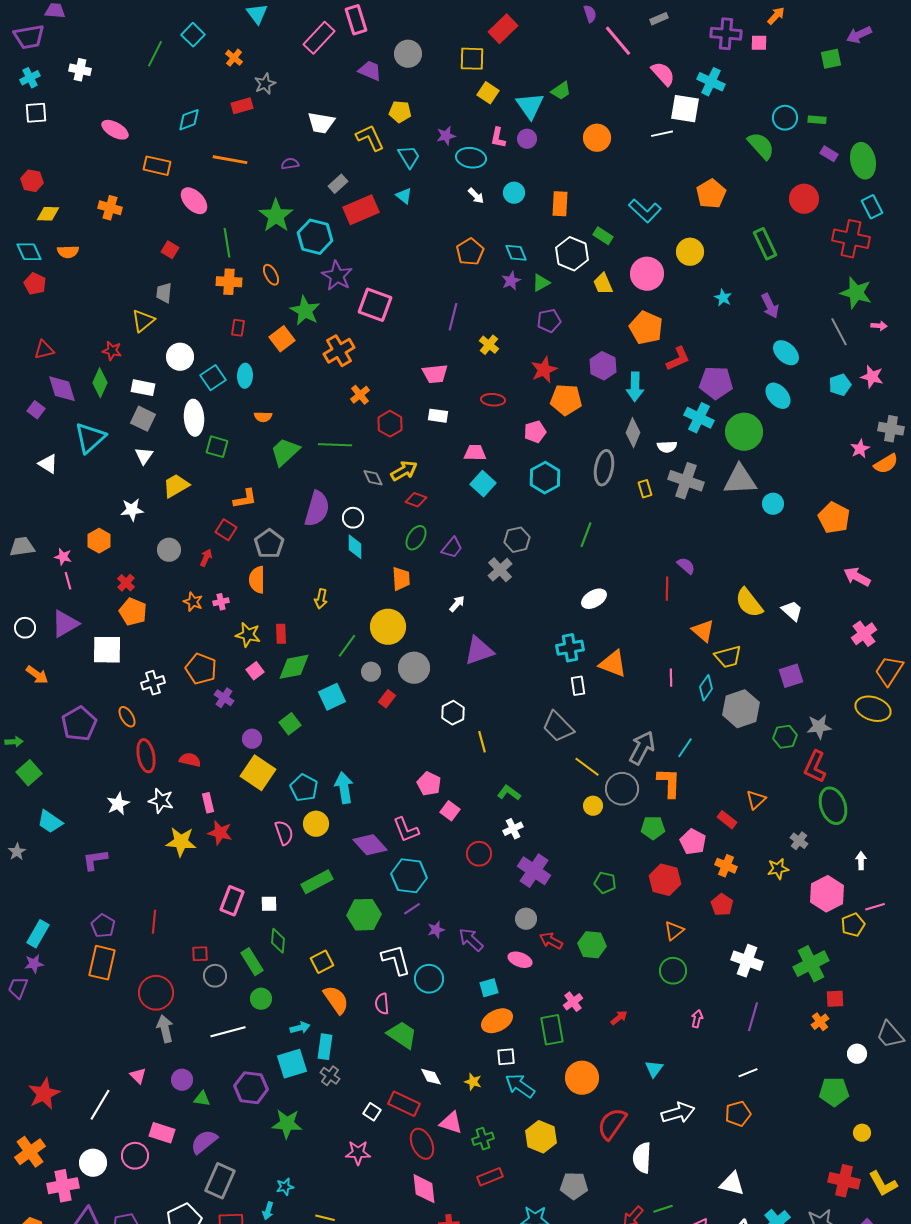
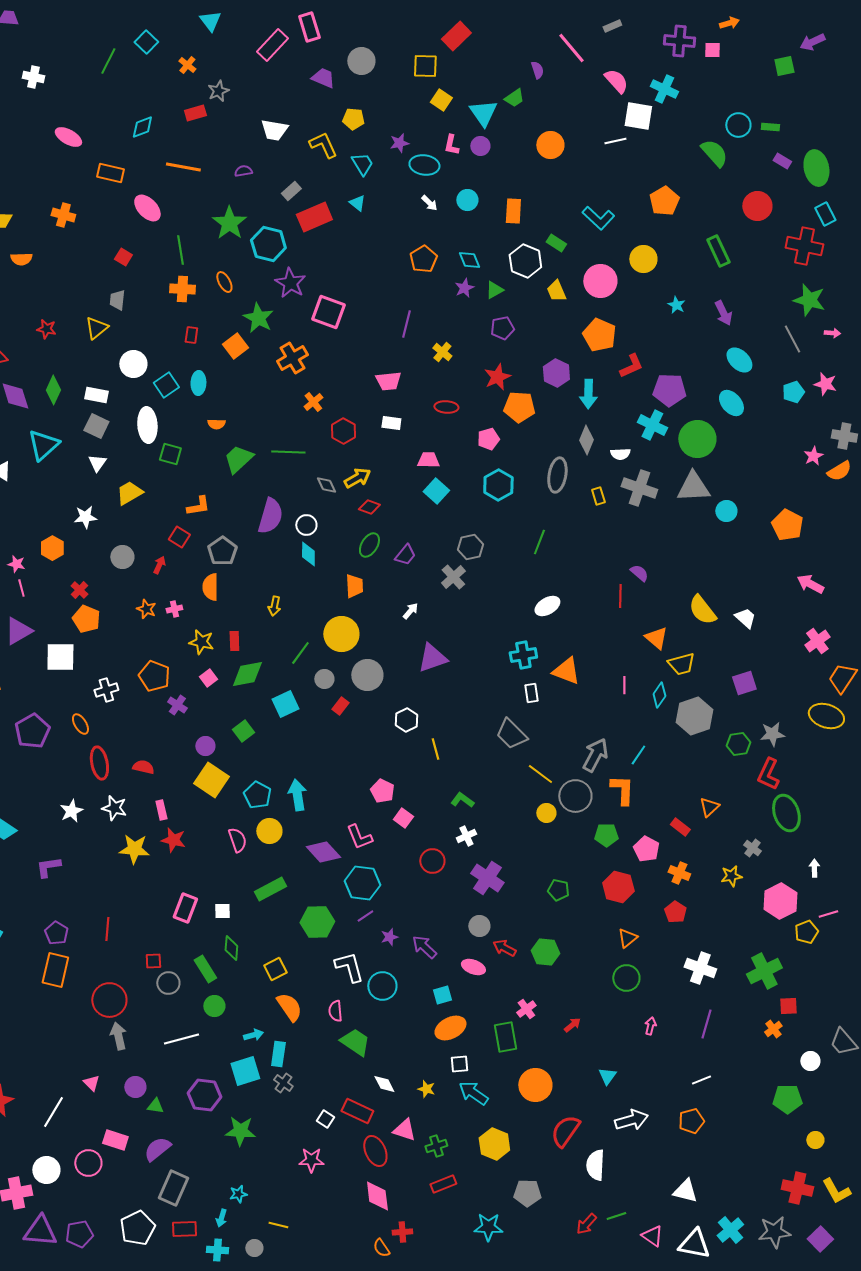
purple semicircle: (590, 14) -> (537, 70), moved
orange arrow: (776, 16) -> (729, 23), turned 30
red star: (112, 351) -> (46, 329), moved

